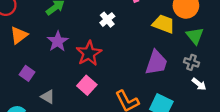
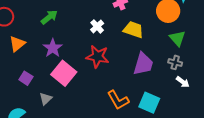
yellow trapezoid: (164, 24) -> (133, 30), moved
red star: (89, 53) -> (97, 57), moved, turned -30
pink square: (87, 85) -> (64, 73), moved, size x1.4
gray triangle: (48, 97) -> (46, 99), turned 48

